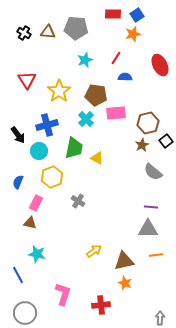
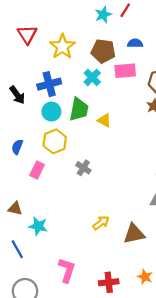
cyan star: (85, 60) -> (103, 15), moved
blue semicircle: (125, 77) -> (135, 43), moved
cyan circle: (39, 151) -> (51, 112), moved
brown triangle: (30, 223) -> (15, 209), moved
orange star: (125, 283) -> (145, 277), moved

